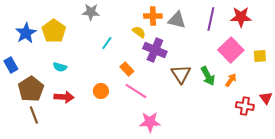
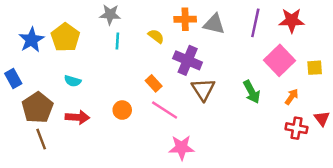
yellow semicircle: (139, 32) -> (156, 36), moved
cyan line: (107, 43) -> (117, 41), moved, turned -32
brown triangle: (181, 74) -> (203, 89), moved
orange arrow: (231, 80) -> (292, 97), moved

